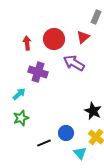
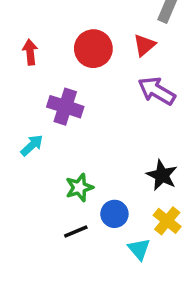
red arrow: (27, 43) -> (30, 52), moved
purple arrow: (74, 63) -> (157, 91), moved
green star: (21, 118) -> (79, 187), moved

